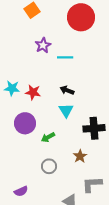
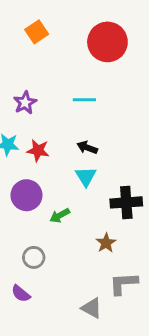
purple star: (43, 45) -> (25, 103), moved
gray circle: (49, 166) -> (34, 257), moved
purple semicircle: (21, 191) -> (21, 294), turned 64

